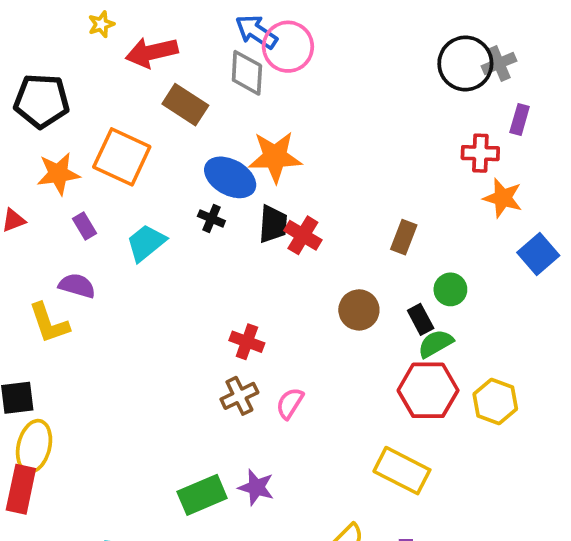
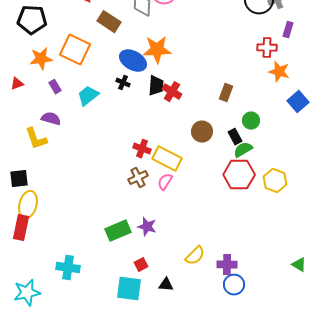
yellow rectangle: (402, 471) -> (167, 159), moved

